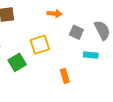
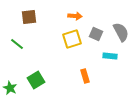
yellow square: (40, 45) -> (72, 39), moved
green square: (17, 62) -> (36, 80), moved

